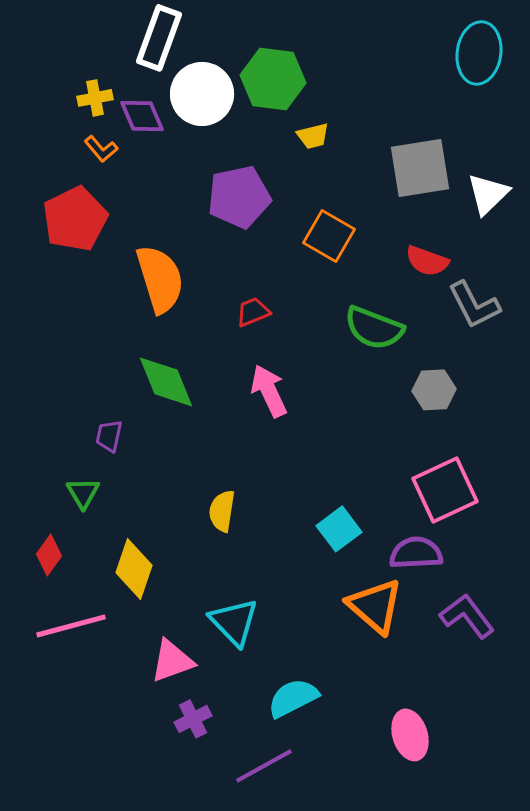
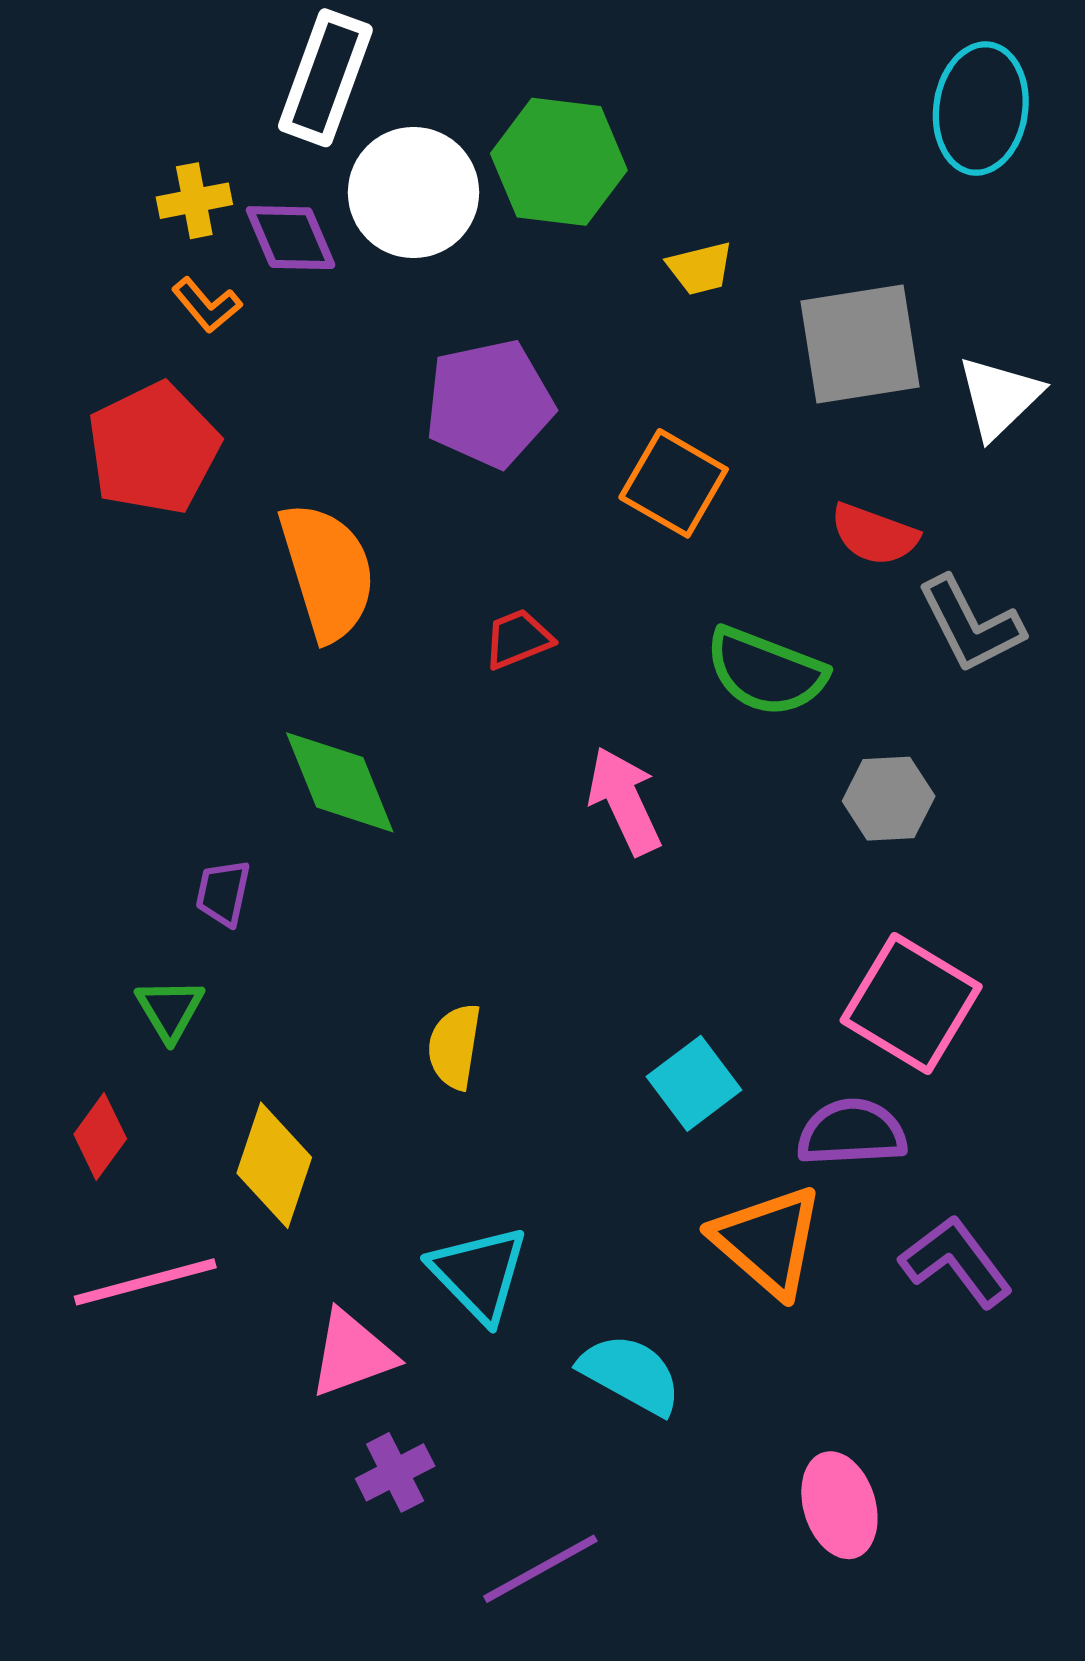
yellow trapezoid: (313, 136) -> (700, 268), moved
pink arrow: (269, 391) -> (624, 801), moved
pink square: (445, 490) -> (911, 1003), turned -34
cyan semicircle: (293, 698) -> (631, 1374), moved, turned 56

